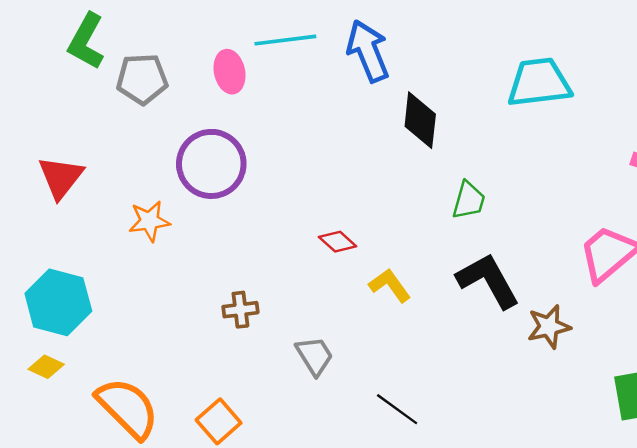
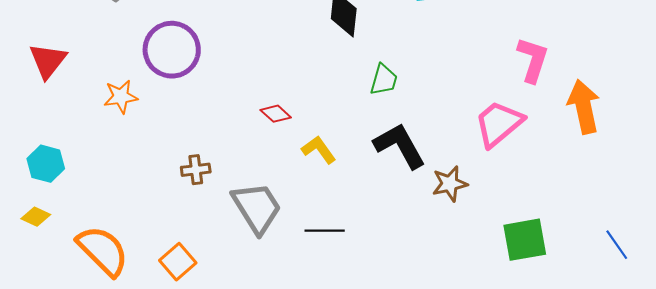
cyan hexagon: (58, 302) -> (46, 164), size x0.7
gray trapezoid: (315, 356) -> (257, 208), size x1.6
black line: (397, 409) -> (325, 231), moved, turned -36

